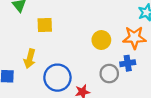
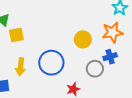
yellow square: (45, 25) -> (16, 35), moved
blue circle: (57, 78) -> (51, 63), moved

